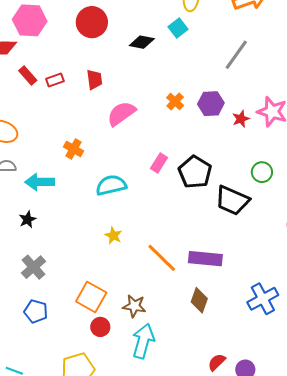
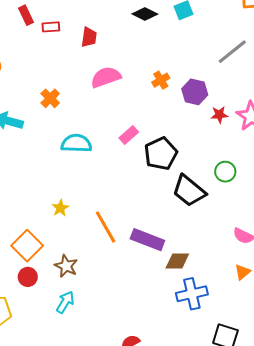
yellow star: (113, 236) -> (60, 208), moved
brown diamond: (199, 300) -> (177, 261), moved, turned 55
cyan arrow: (143, 341) -> (65, 302), size x0.7

